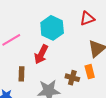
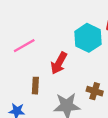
cyan hexagon: (52, 28) -> (88, 38), moved

